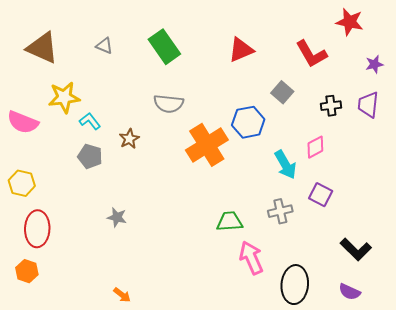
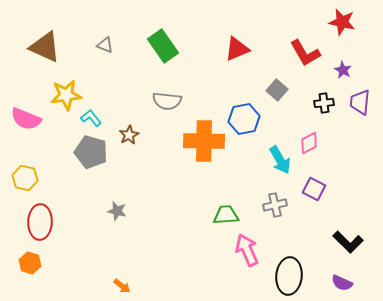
purple star: (374, 64) -> (343, 70), moved, turned -30
orange cross: (207, 145) -> (204, 141), turned 33
gray pentagon: (90, 156) -> (91, 152), size x1.4

